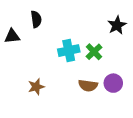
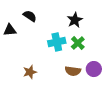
black semicircle: (36, 19) -> (30, 16), turned -48
black star: (117, 25) -> (75, 20), moved

